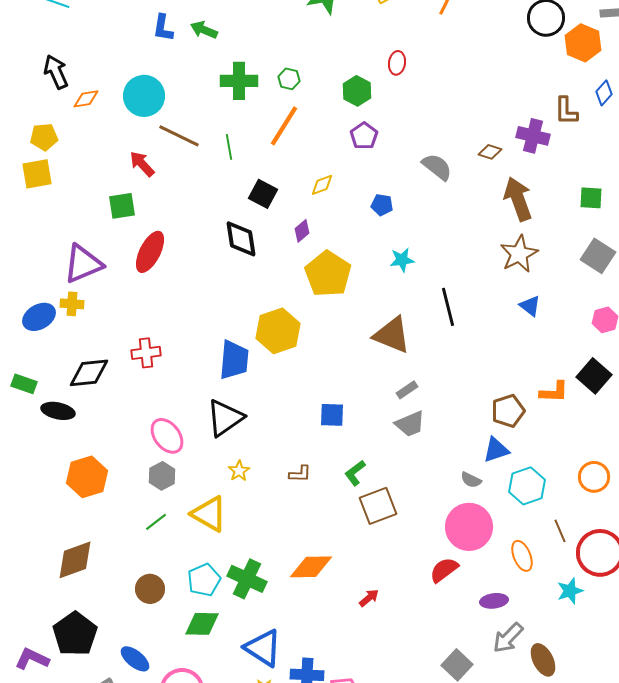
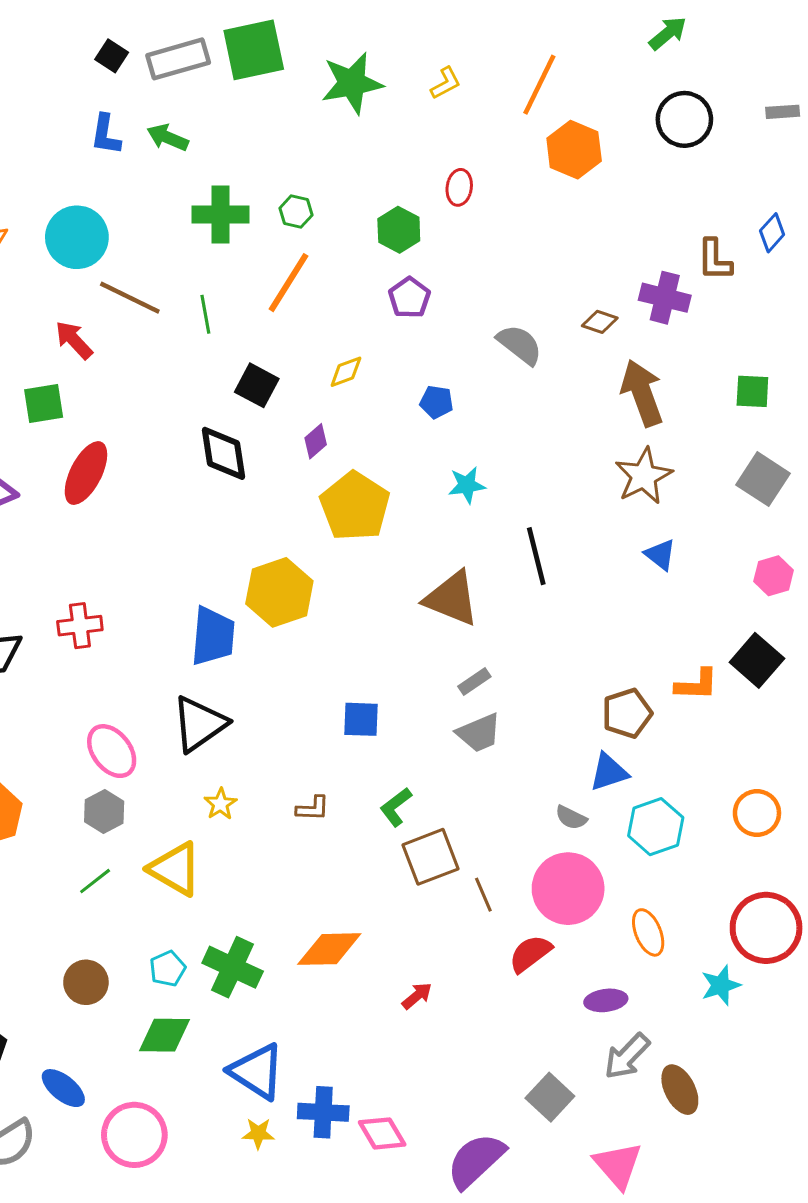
orange hexagon: (583, 43) -> (574, 150), moved
brown line: (560, 531) -> (483, 895), moved
cyan pentagon: (204, 580) -> (168, 969), size x0.7

